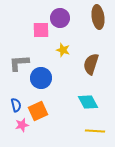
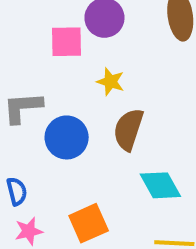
brown semicircle: (91, 64) -> (128, 129), moved
orange square: (38, 111) -> (89, 223), moved

